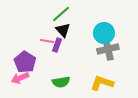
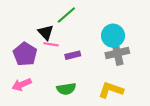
black triangle: (63, 30) -> (46, 32), moved
purple rectangle: (57, 45) -> (73, 55), moved, turned 56
purple pentagon: (25, 62) -> (25, 54), moved

